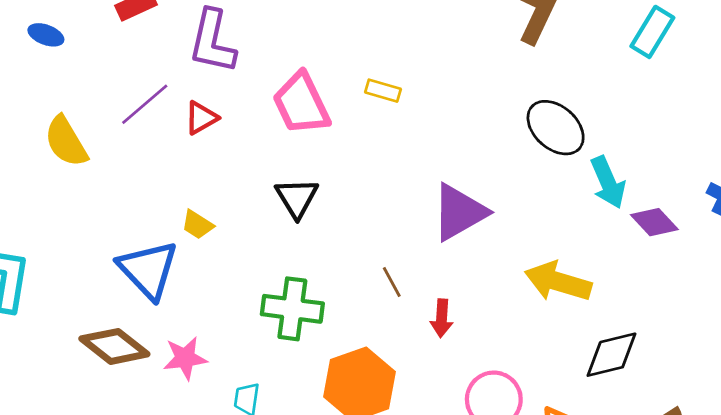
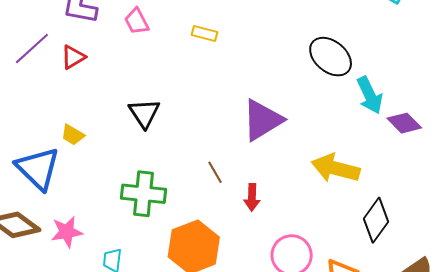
pink trapezoid: (301, 104) -> (137, 21), moved, size x0.6
black diamond: (612, 355) -> (376, 220), turned -39

